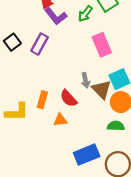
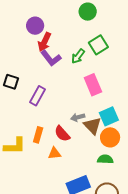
black square: (12, 42) -> (11, 82), turned -35
purple rectangle: (40, 44) -> (38, 96), moved
gray arrow: (85, 80) -> (78, 117), turned 88

